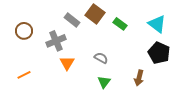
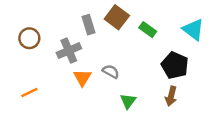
gray rectangle: (72, 20) -> (89, 25), turned 35
black pentagon: (159, 53) -> (175, 65), moved
gray semicircle: (101, 58) -> (111, 71), moved

